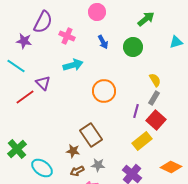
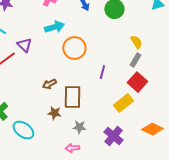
orange circle: (104, 91) -> (74, 48), moved
purple line: (136, 111) -> (102, 72), moved
brown rectangle: (91, 135) -> (72, 97), turned 35
brown arrow: (77, 171) -> (49, 84), moved

